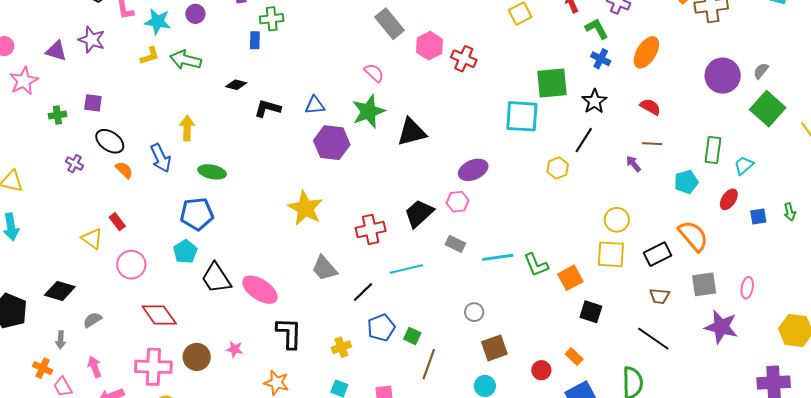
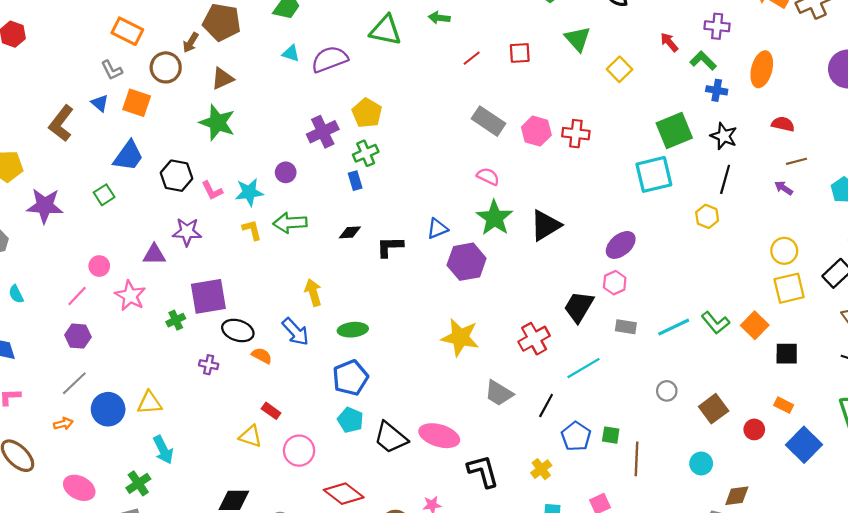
yellow L-shape: (150, 56) -> (252, 230), turned -70
purple square: (93, 103) -> (208, 296), size x1.8
brown square: (494, 348) -> (714, 409), moved

